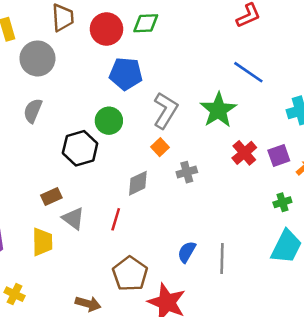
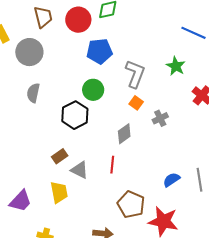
green star: (218, 110) -> (176, 66), size x0.7
blue semicircle: (187, 252) -> (171, 180), turned 36

